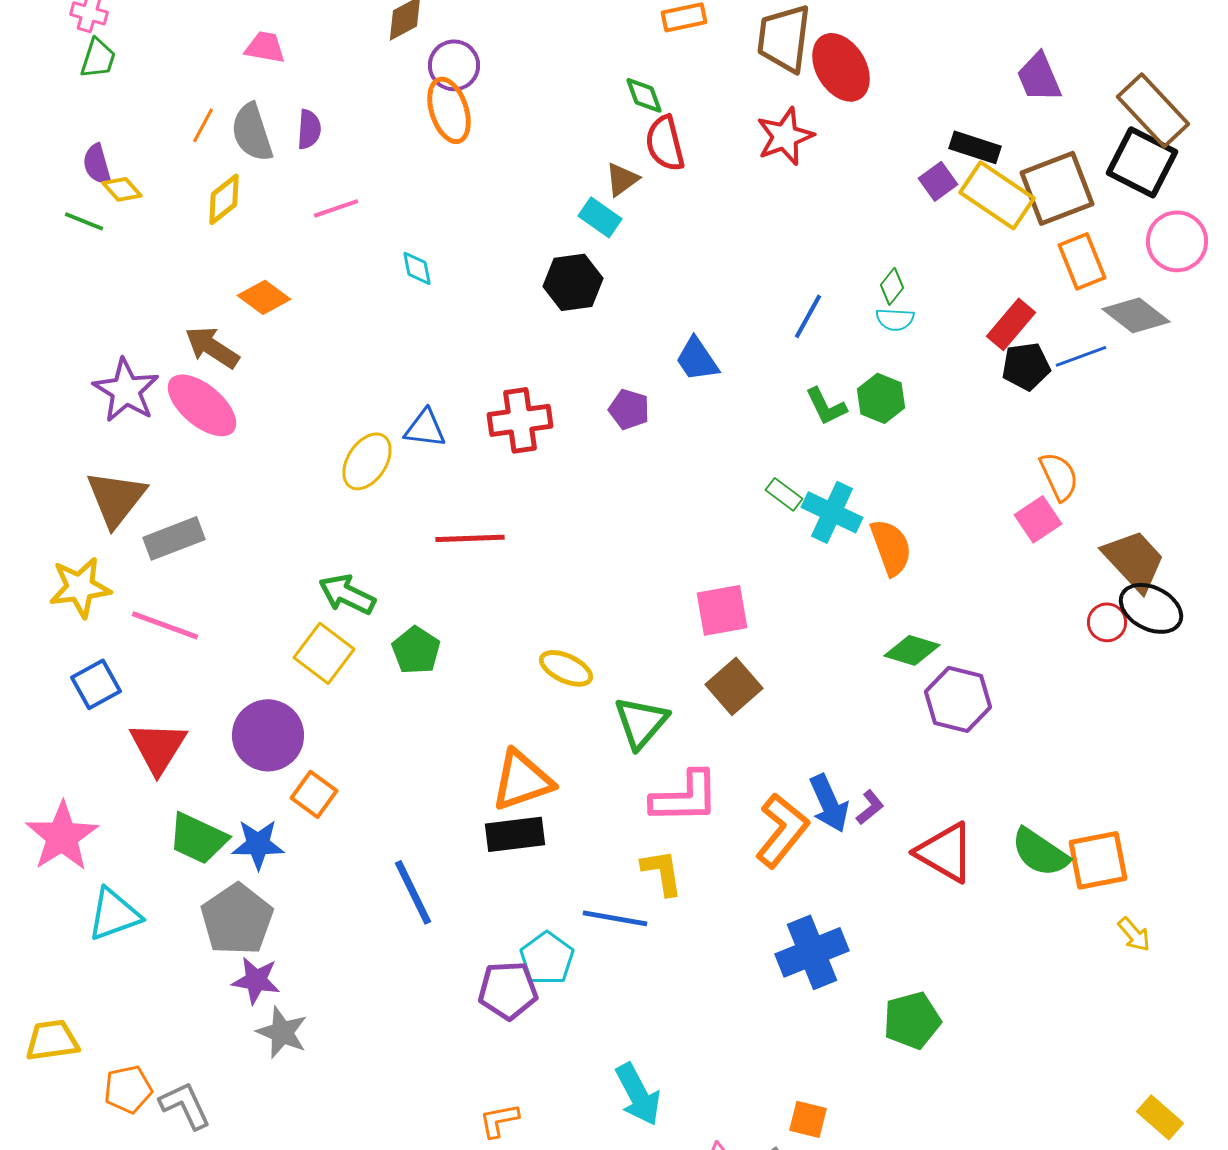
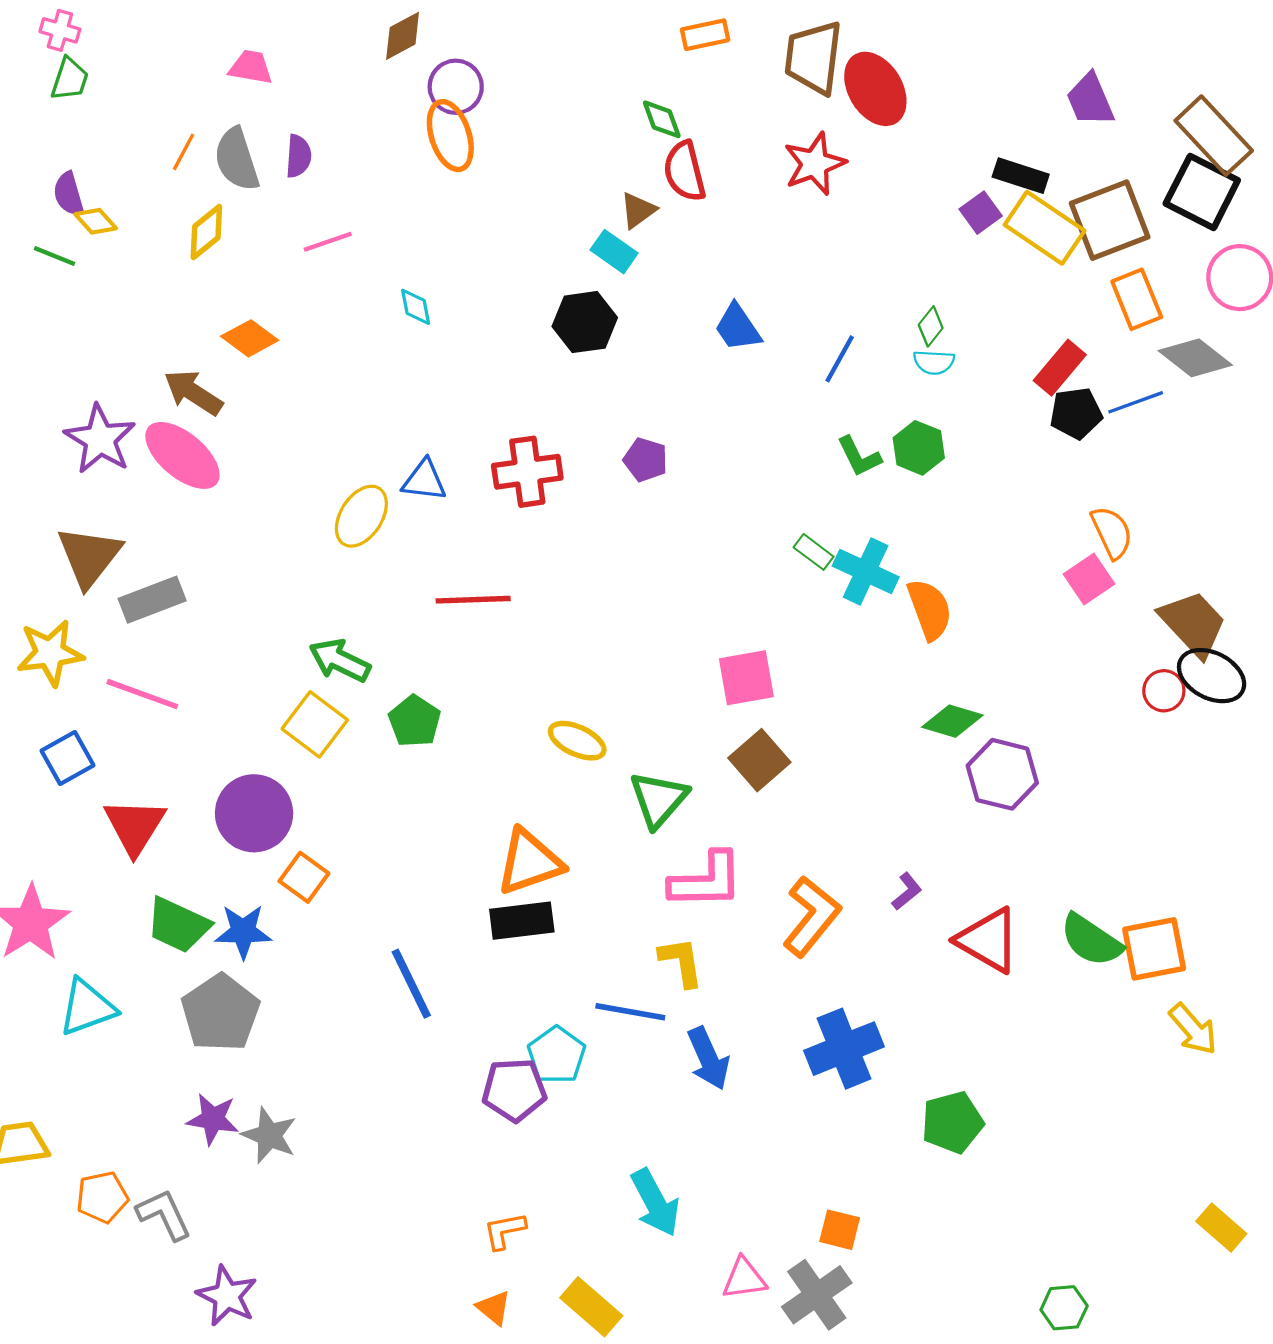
blue trapezoid: (697, 359) -> (738, 327), moved
blue arrow: (829, 803) -> (708, 1058), moved
yellow arrow: (1134, 934) -> (1193, 1029), size x1.4
purple star: (256, 980) -> (213, 1119), moved

